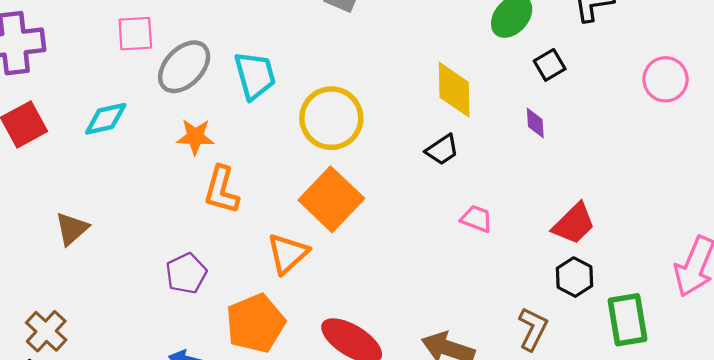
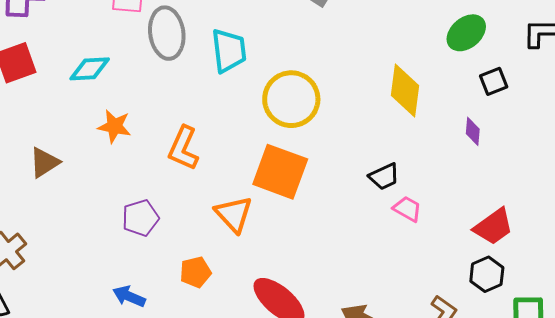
gray ellipse: (184, 67) -> (167, 33), turned -60
orange star: (195, 137) -> (114, 126), moved
black trapezoid: (442, 150) -> (384, 176), moved
orange square: (331, 199) -> (280, 172), turned -32
orange triangle: (288, 254) -> (234, 214), turned -39
orange pentagon: (255, 323) -> (195, 272), size x0.6

